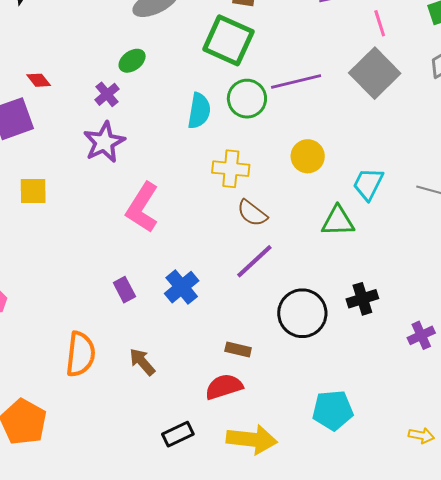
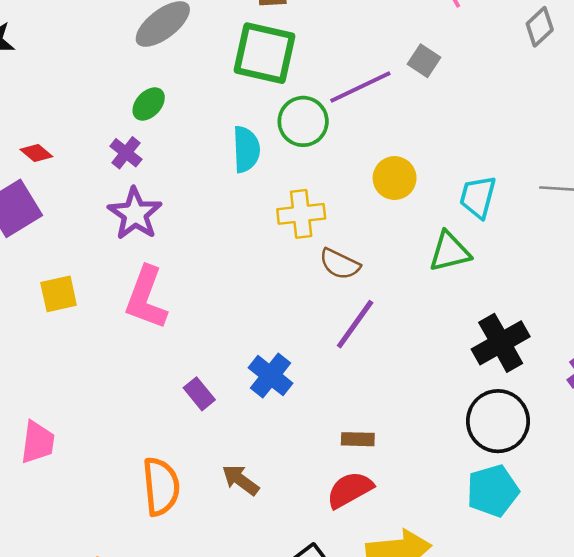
gray square: (375, 73) -> (424, 61), moved, size x0.5
pink L-shape: (142, 208) -> (146, 298), moved
black cross: (362, 299) -> (501, 343), size x1.4
black circle: (302, 313) -> (498, 421), moved

